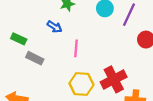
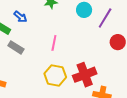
blue arrow: (55, 27) -> (20, 17), moved

